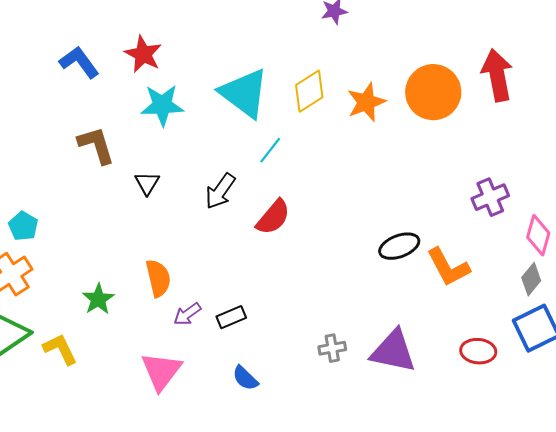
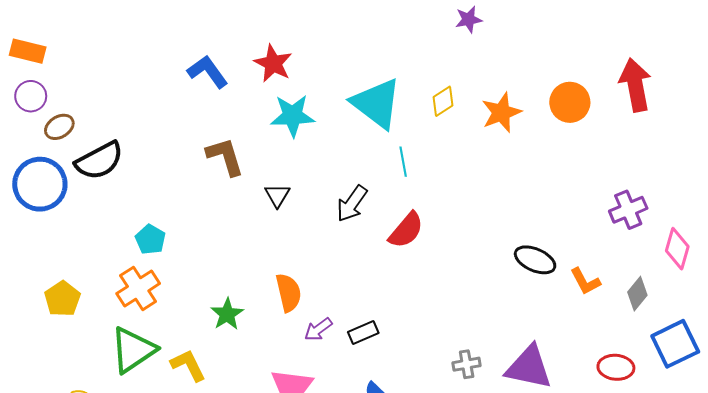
yellow diamond: (309, 91) -> (443, 101), size x0.7
orange circle: (433, 92) -> (570, 102), size x0.7
cyan line: (270, 150) -> (403, 162), turned -48
black ellipse: (399, 246) -> (535, 260), turned 45
orange L-shape: (448, 267) -> (585, 281), size x0.7
gray diamond: (531, 279) -> (637, 294), moved

